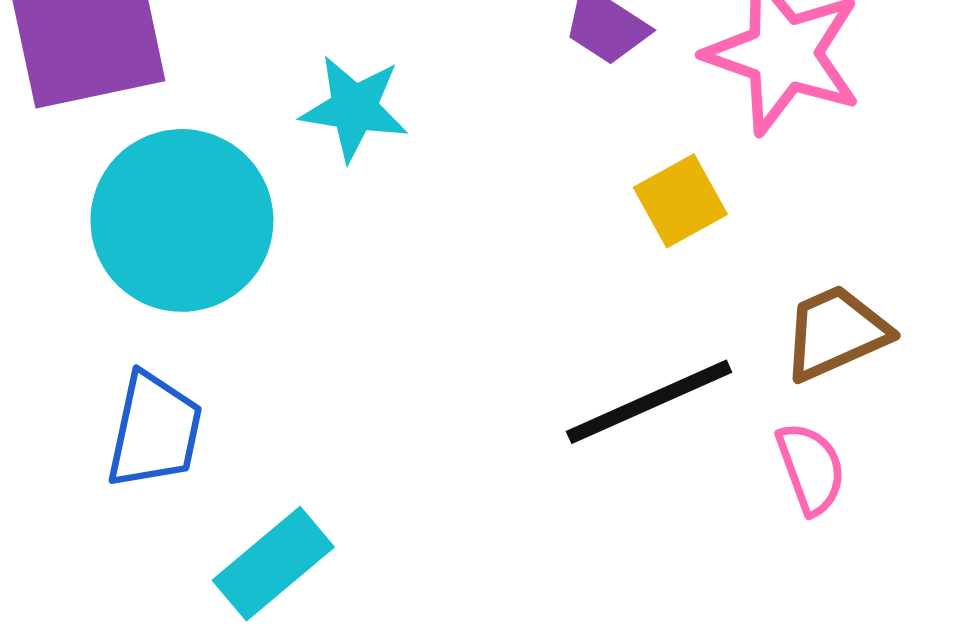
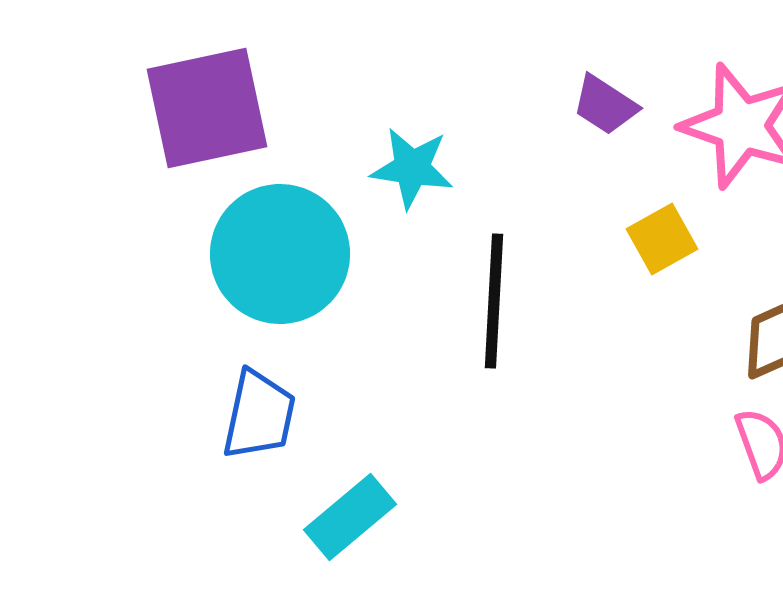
black line: (649, 402) -> (494, 301), moved, turned -63

